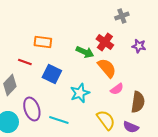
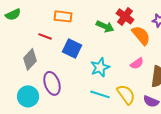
orange semicircle: (107, 68) -> (141, 35), moved
cyan line: (59, 120) -> (100, 94), moved

